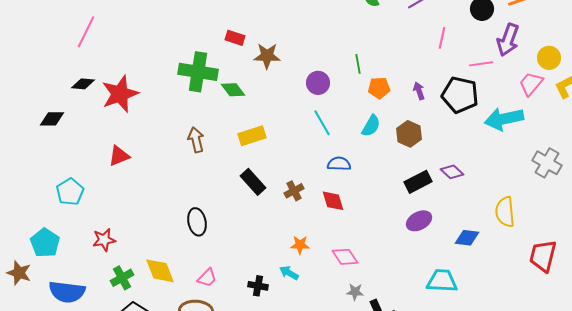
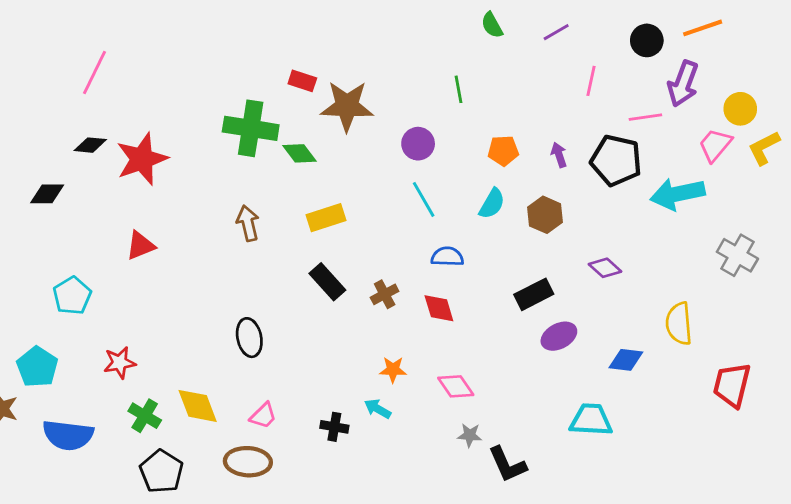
brown star: (267, 56) -> (347, 106), size x1.4
green line: (358, 64) -> (459, 89), moved
black rectangle: (418, 182) -> (534, 294), moved
green cross: (122, 278) -> (145, 416), turned -30

